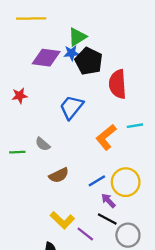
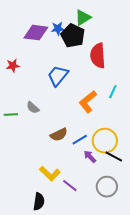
green triangle: (77, 37) -> (83, 18), moved
cyan line: (135, 126) -> (113, 92), turned -56
brown semicircle: (59, 175) -> (59, 135), moved
black line: (107, 219) -> (114, 157), moved

